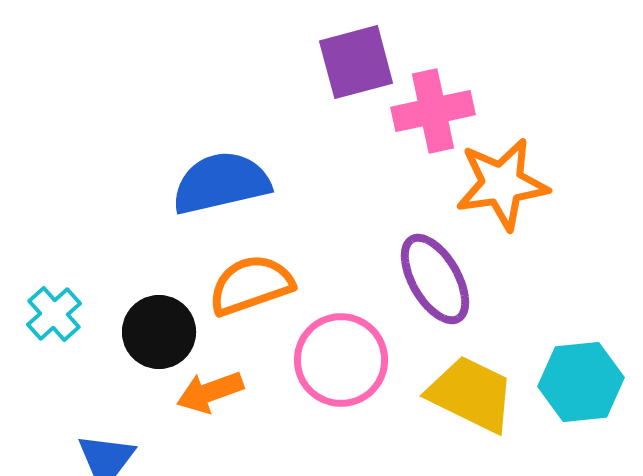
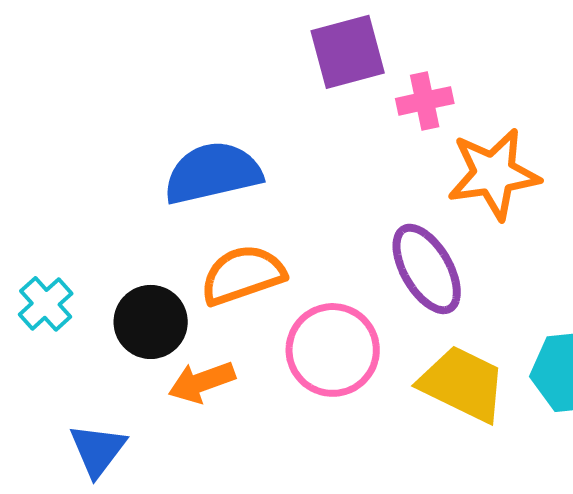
pink cross: (433, 111) -> (425, 101), size x0.7

